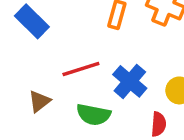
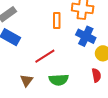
blue cross: (130, 81) -> (86, 36), moved

